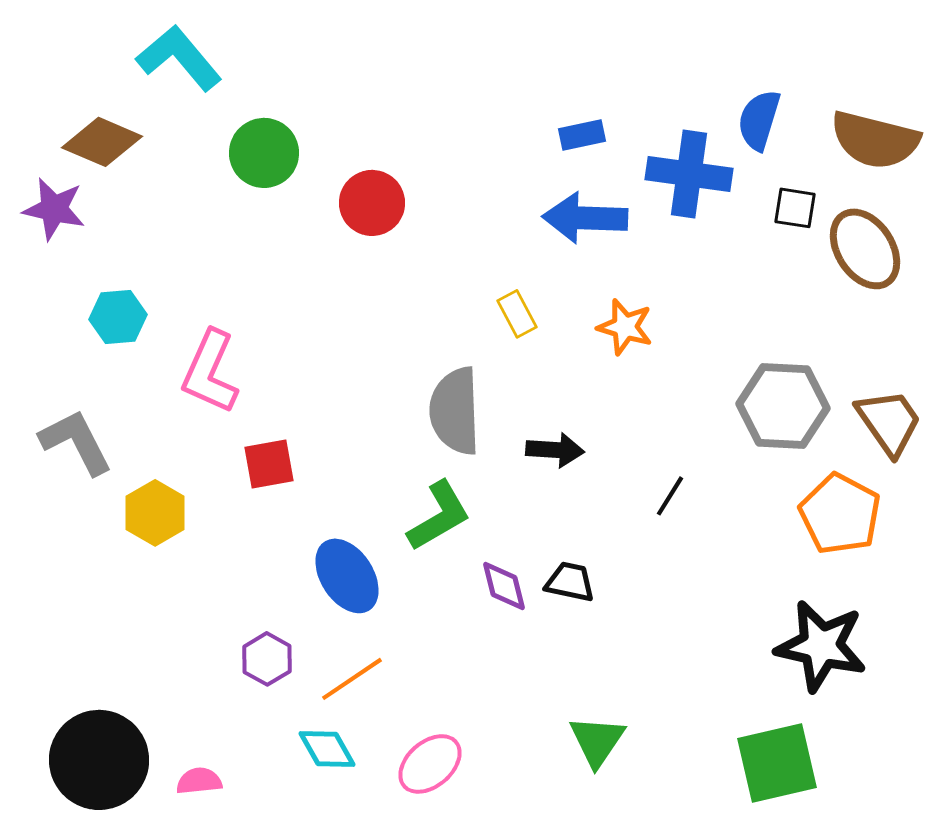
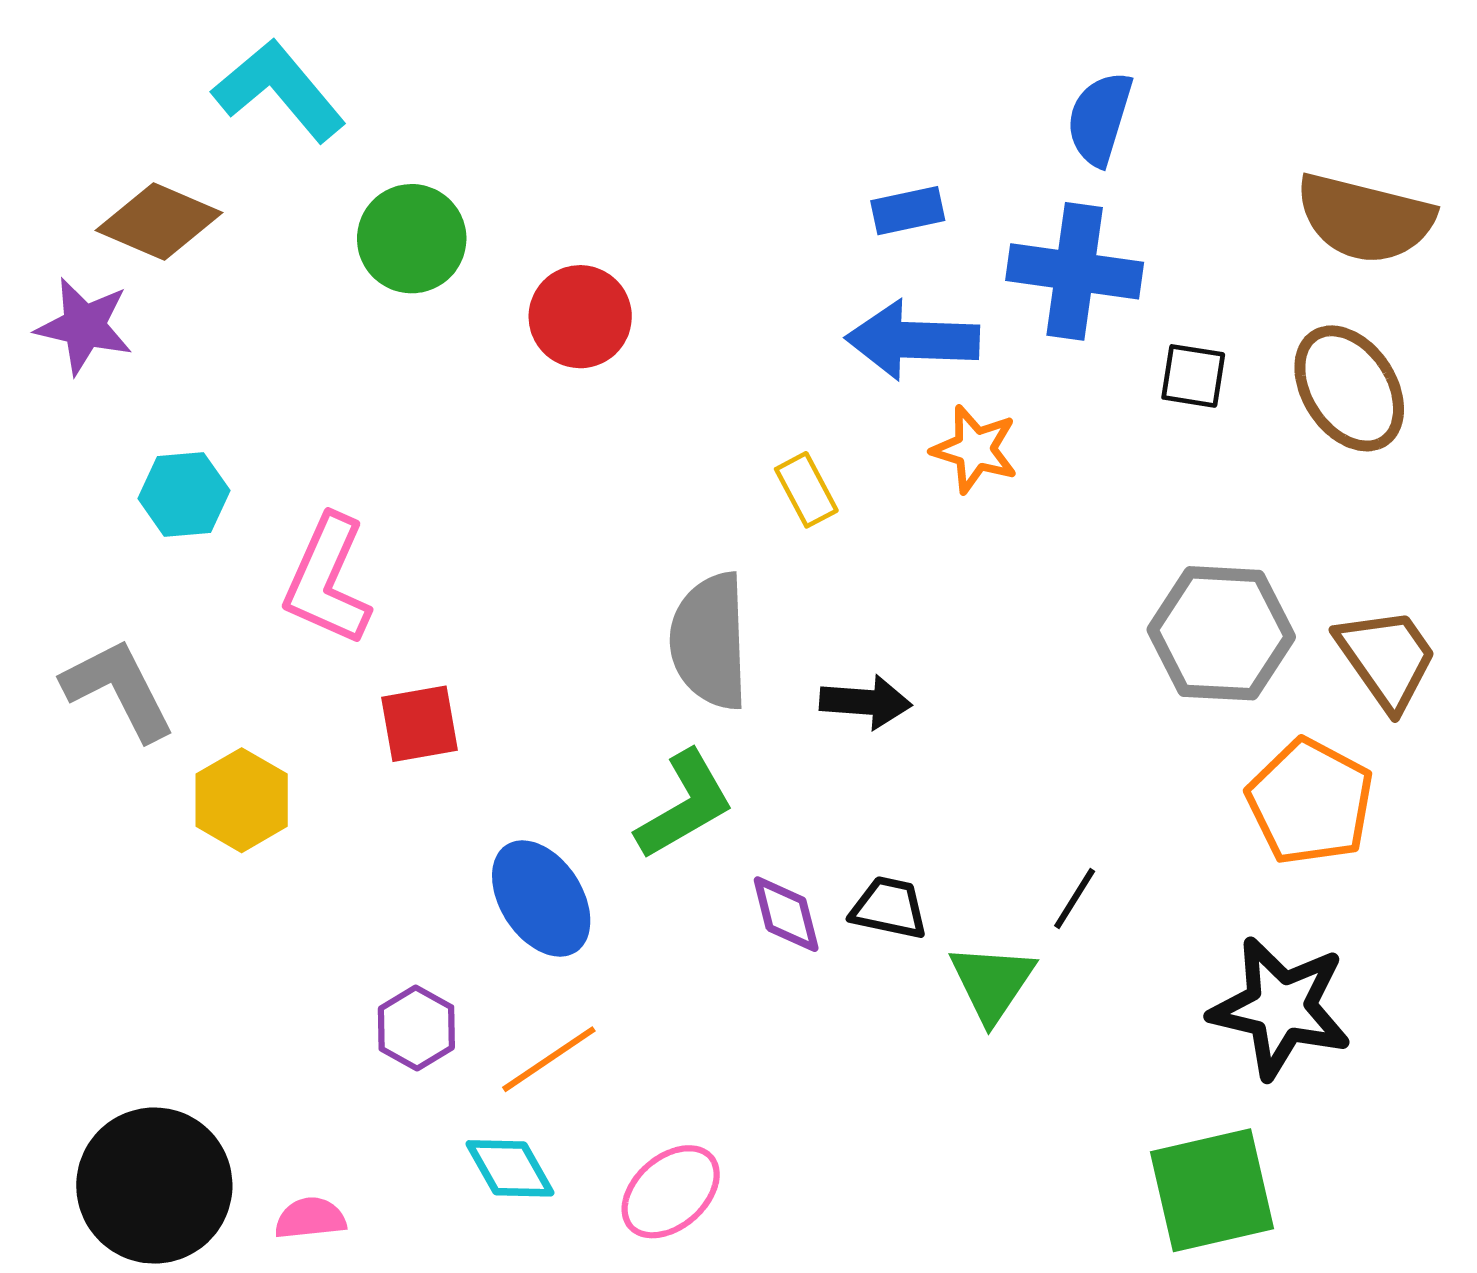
blue semicircle: (759, 120) -> (1100, 119), moved
black square: (795, 208) -> (1193, 376), moved
orange star: (625, 327) -> (975, 449), moved
black line: (670, 496) -> (1075, 899), moved
green triangle: (597, 741) -> (992, 983), moved

